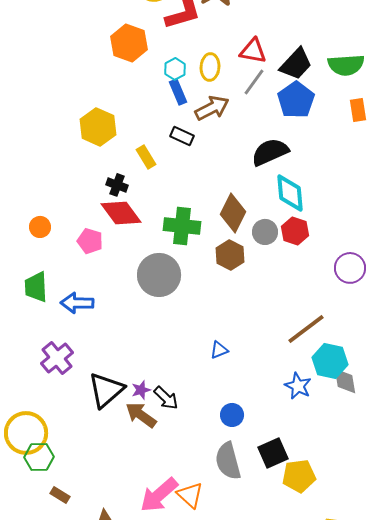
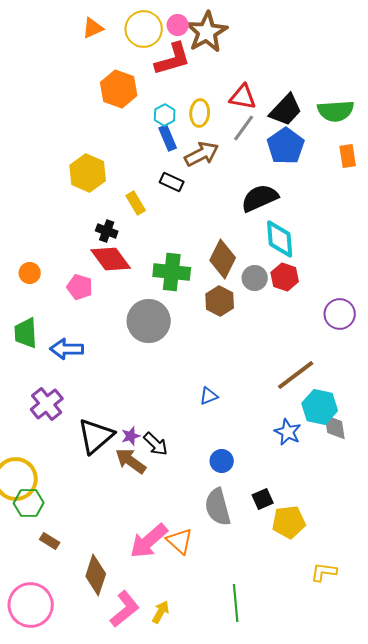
black square: (273, 453) -> (263, 499), size x0.7

